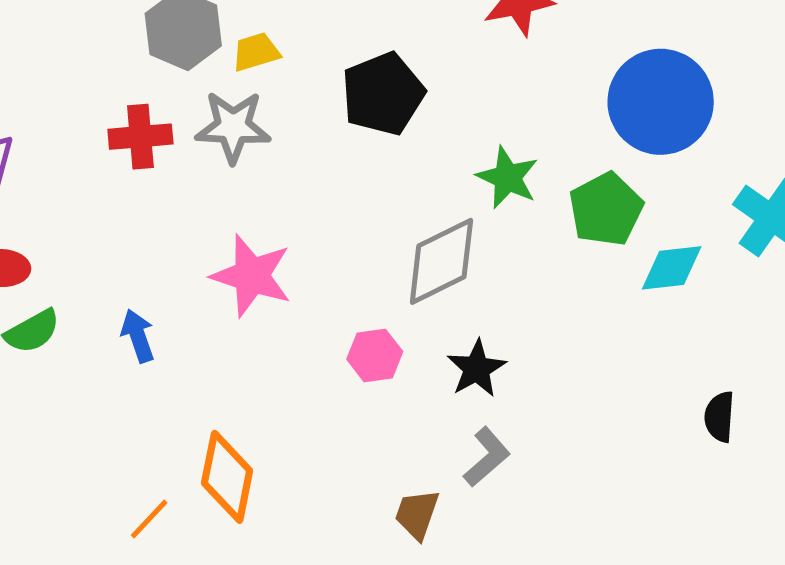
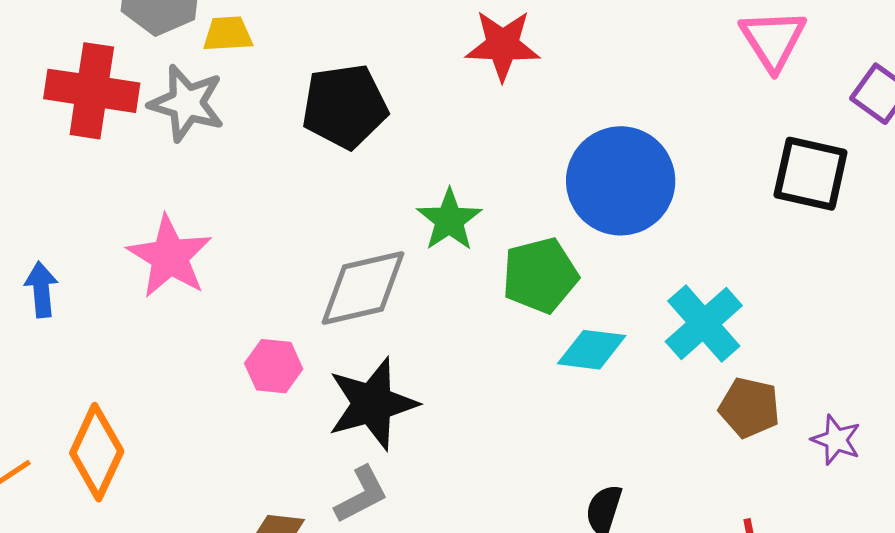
red cross: (140, 137) -> (92, 91), size x1.4
black star: (477, 369) -> (372, 404), size x1.5

